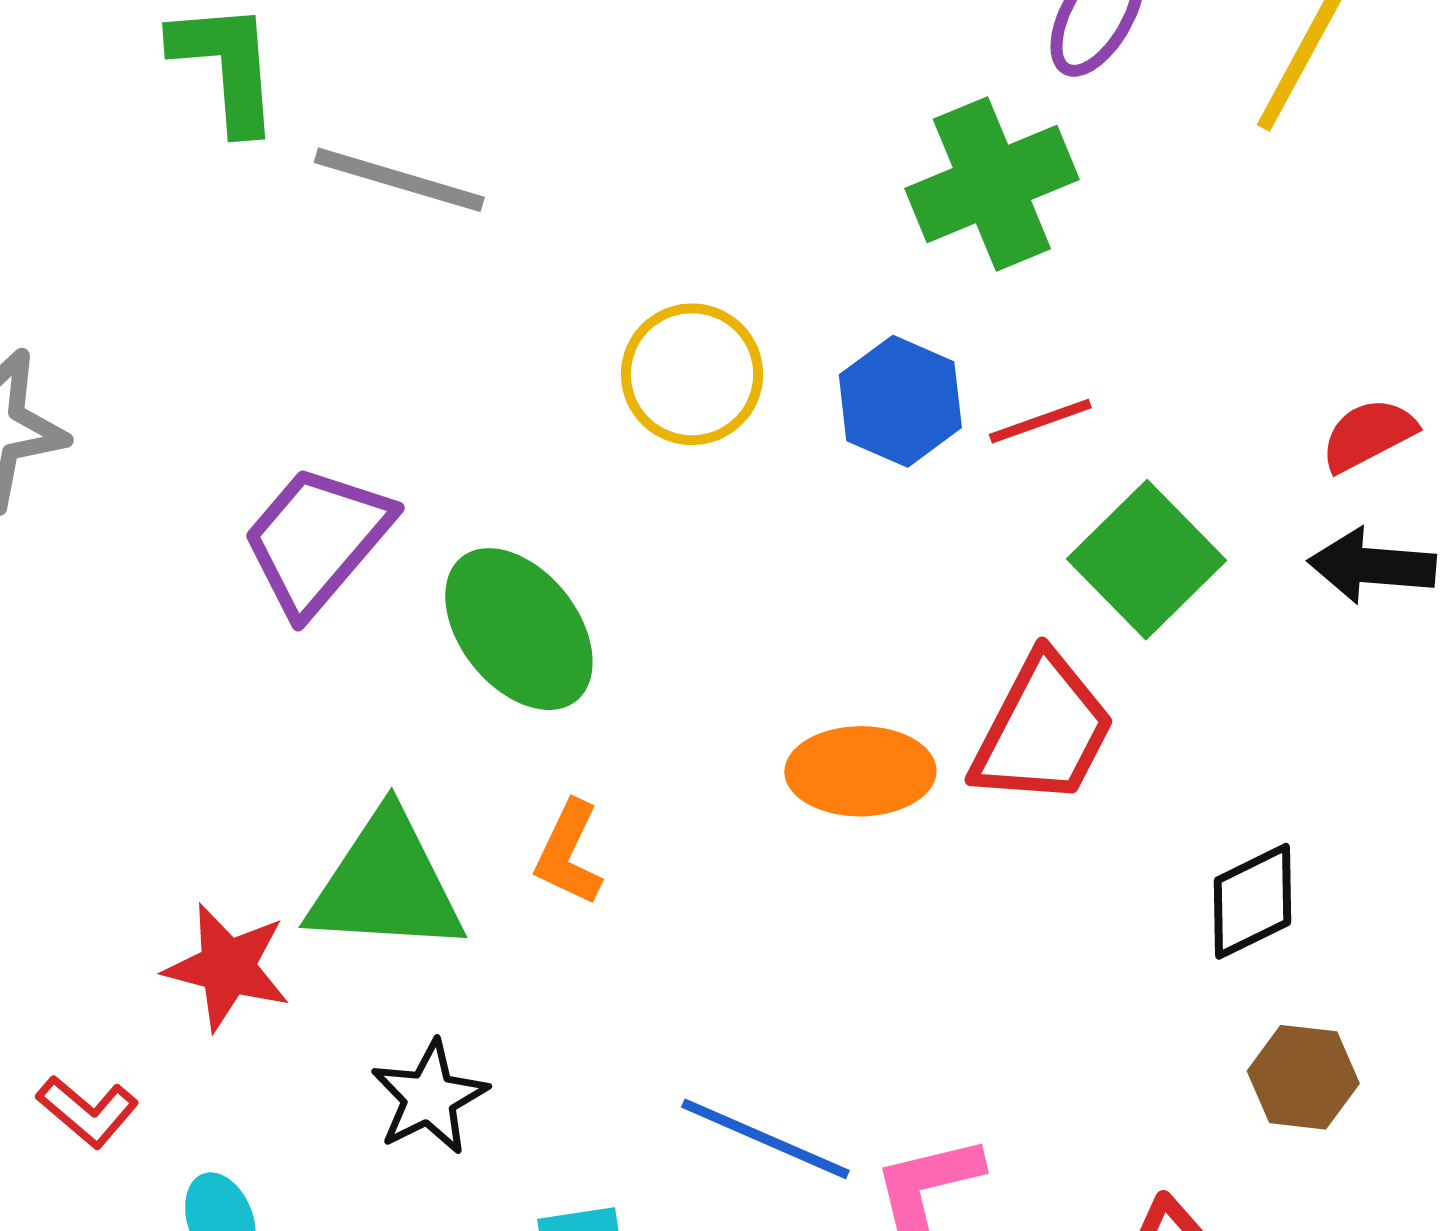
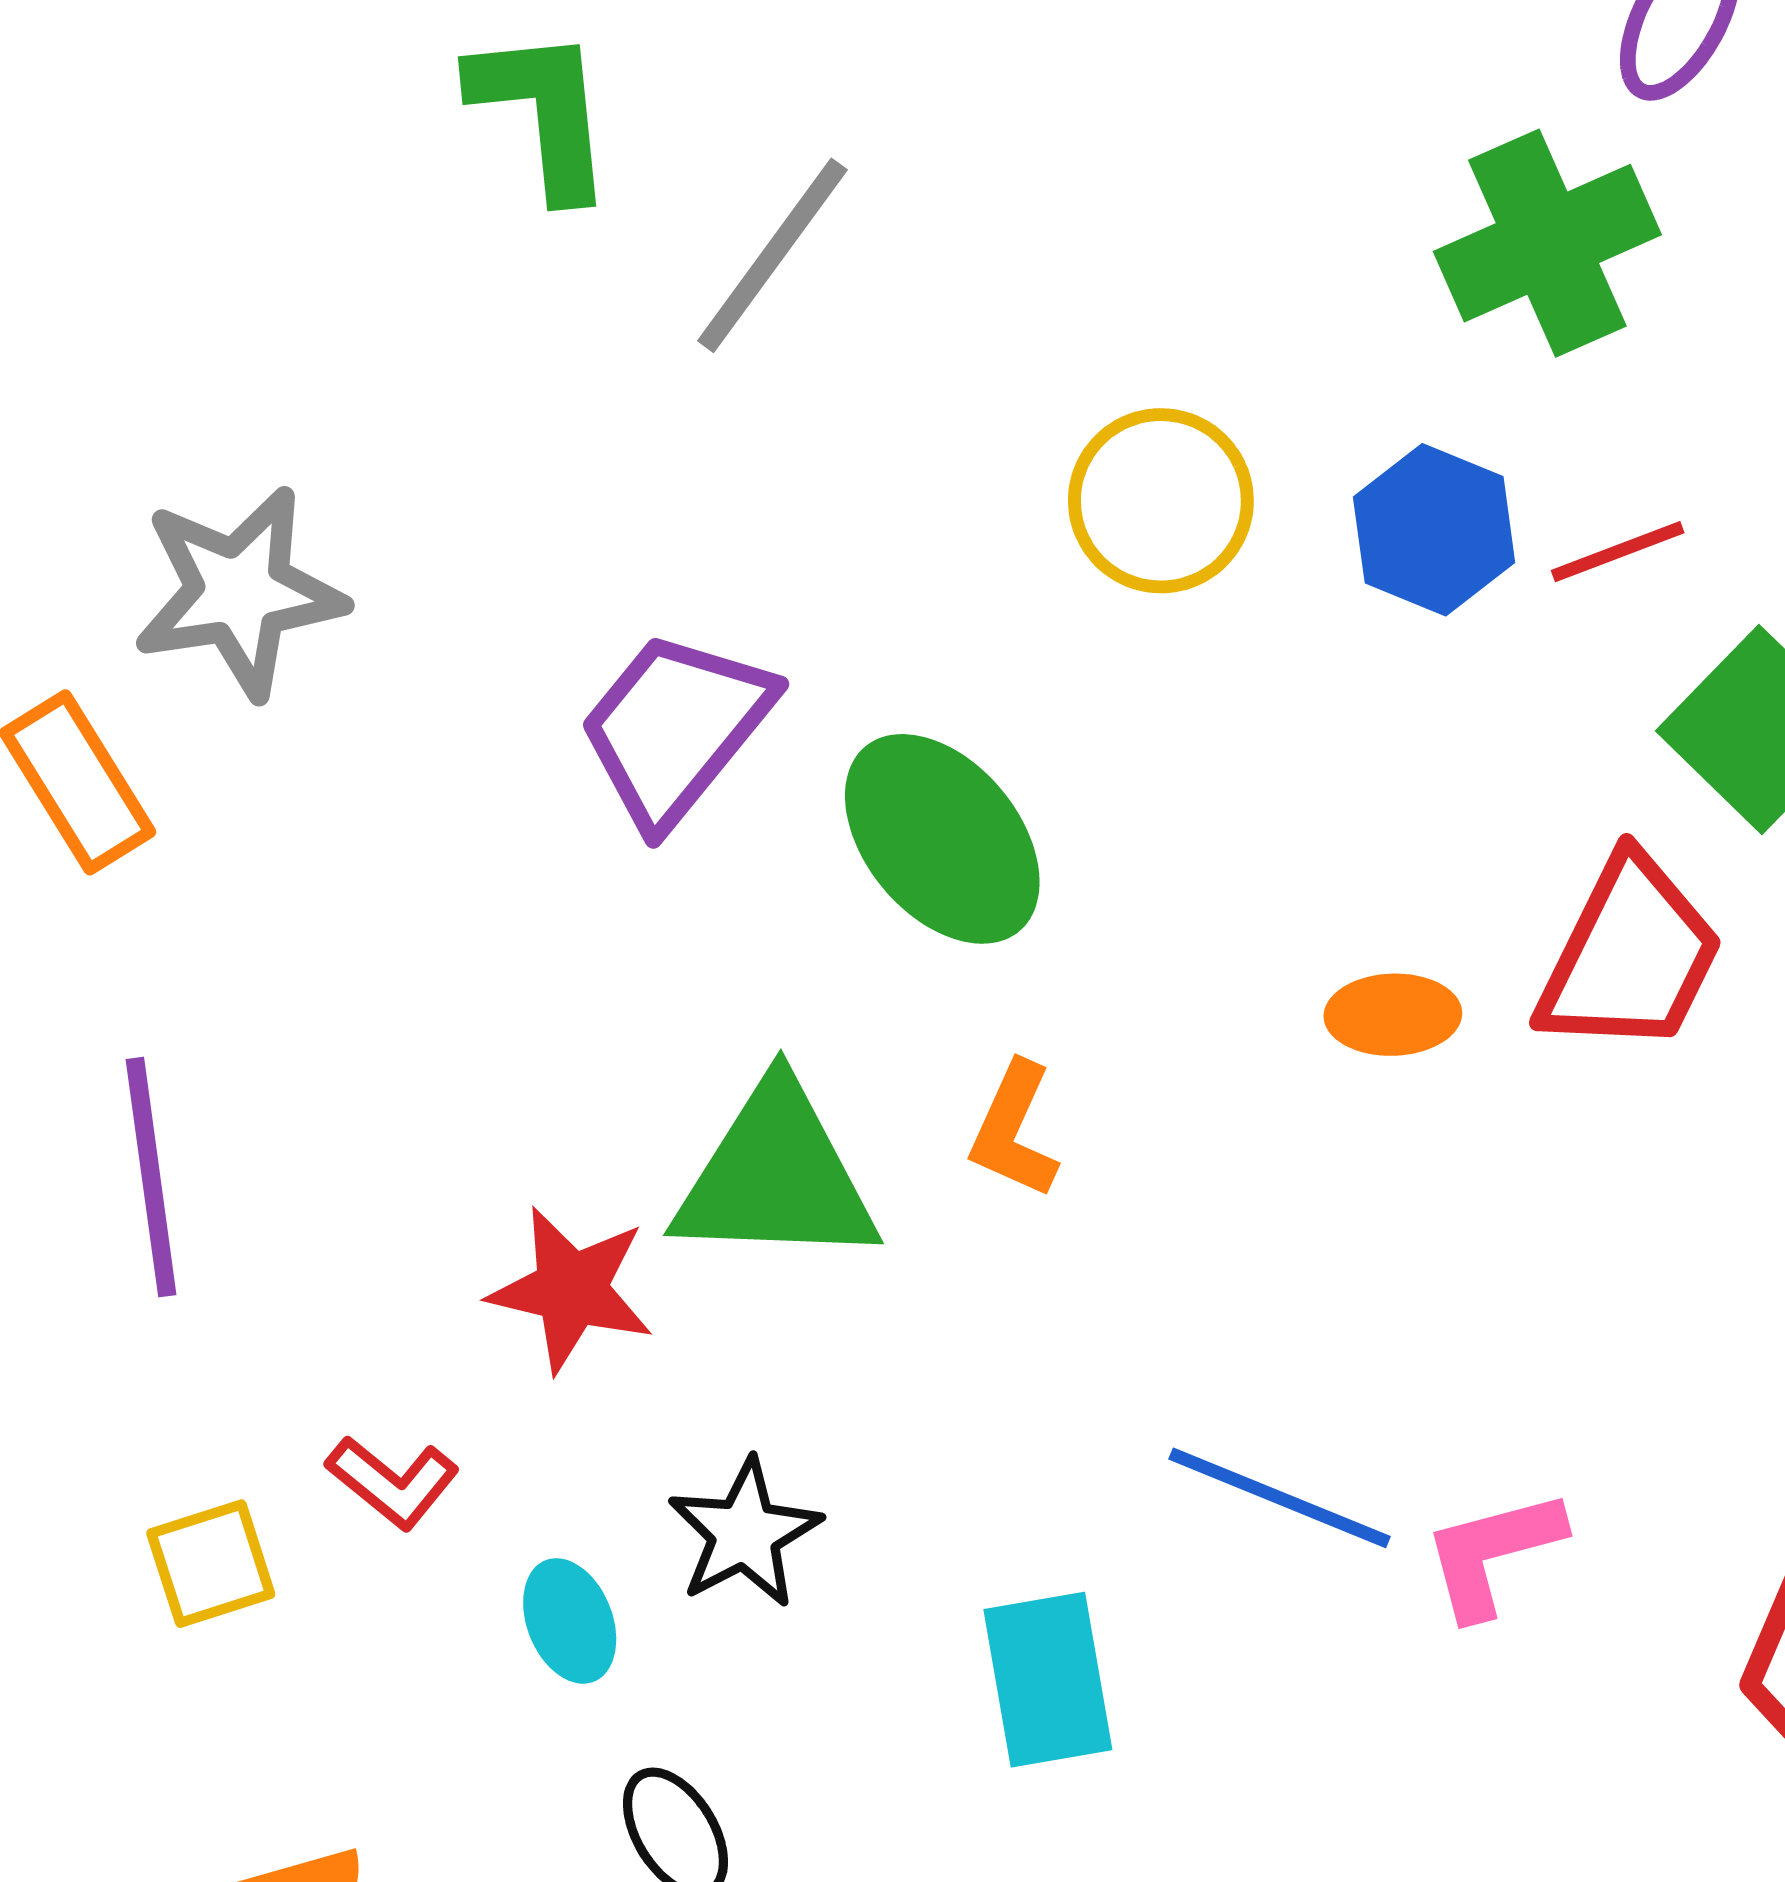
gray line: (399, 180) -> (772, 255), turned -69
orange ellipse: (860, 771) -> (1393, 1015), size x0.7
black star: (429, 1097) -> (745, 1533), moved

